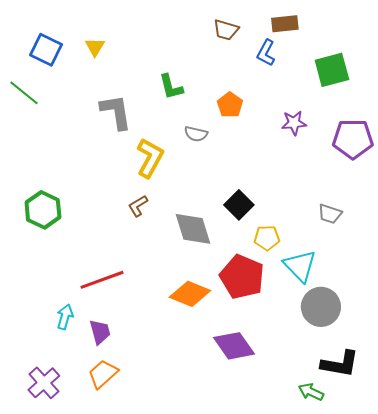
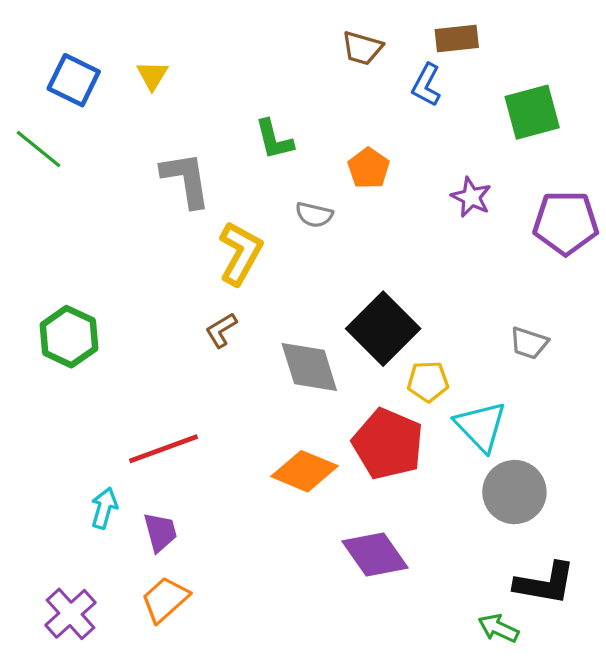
purple star: (294, 123) -> (471, 197), turned 30
black square: (239, 205) -> (383, 329), size x1.5

